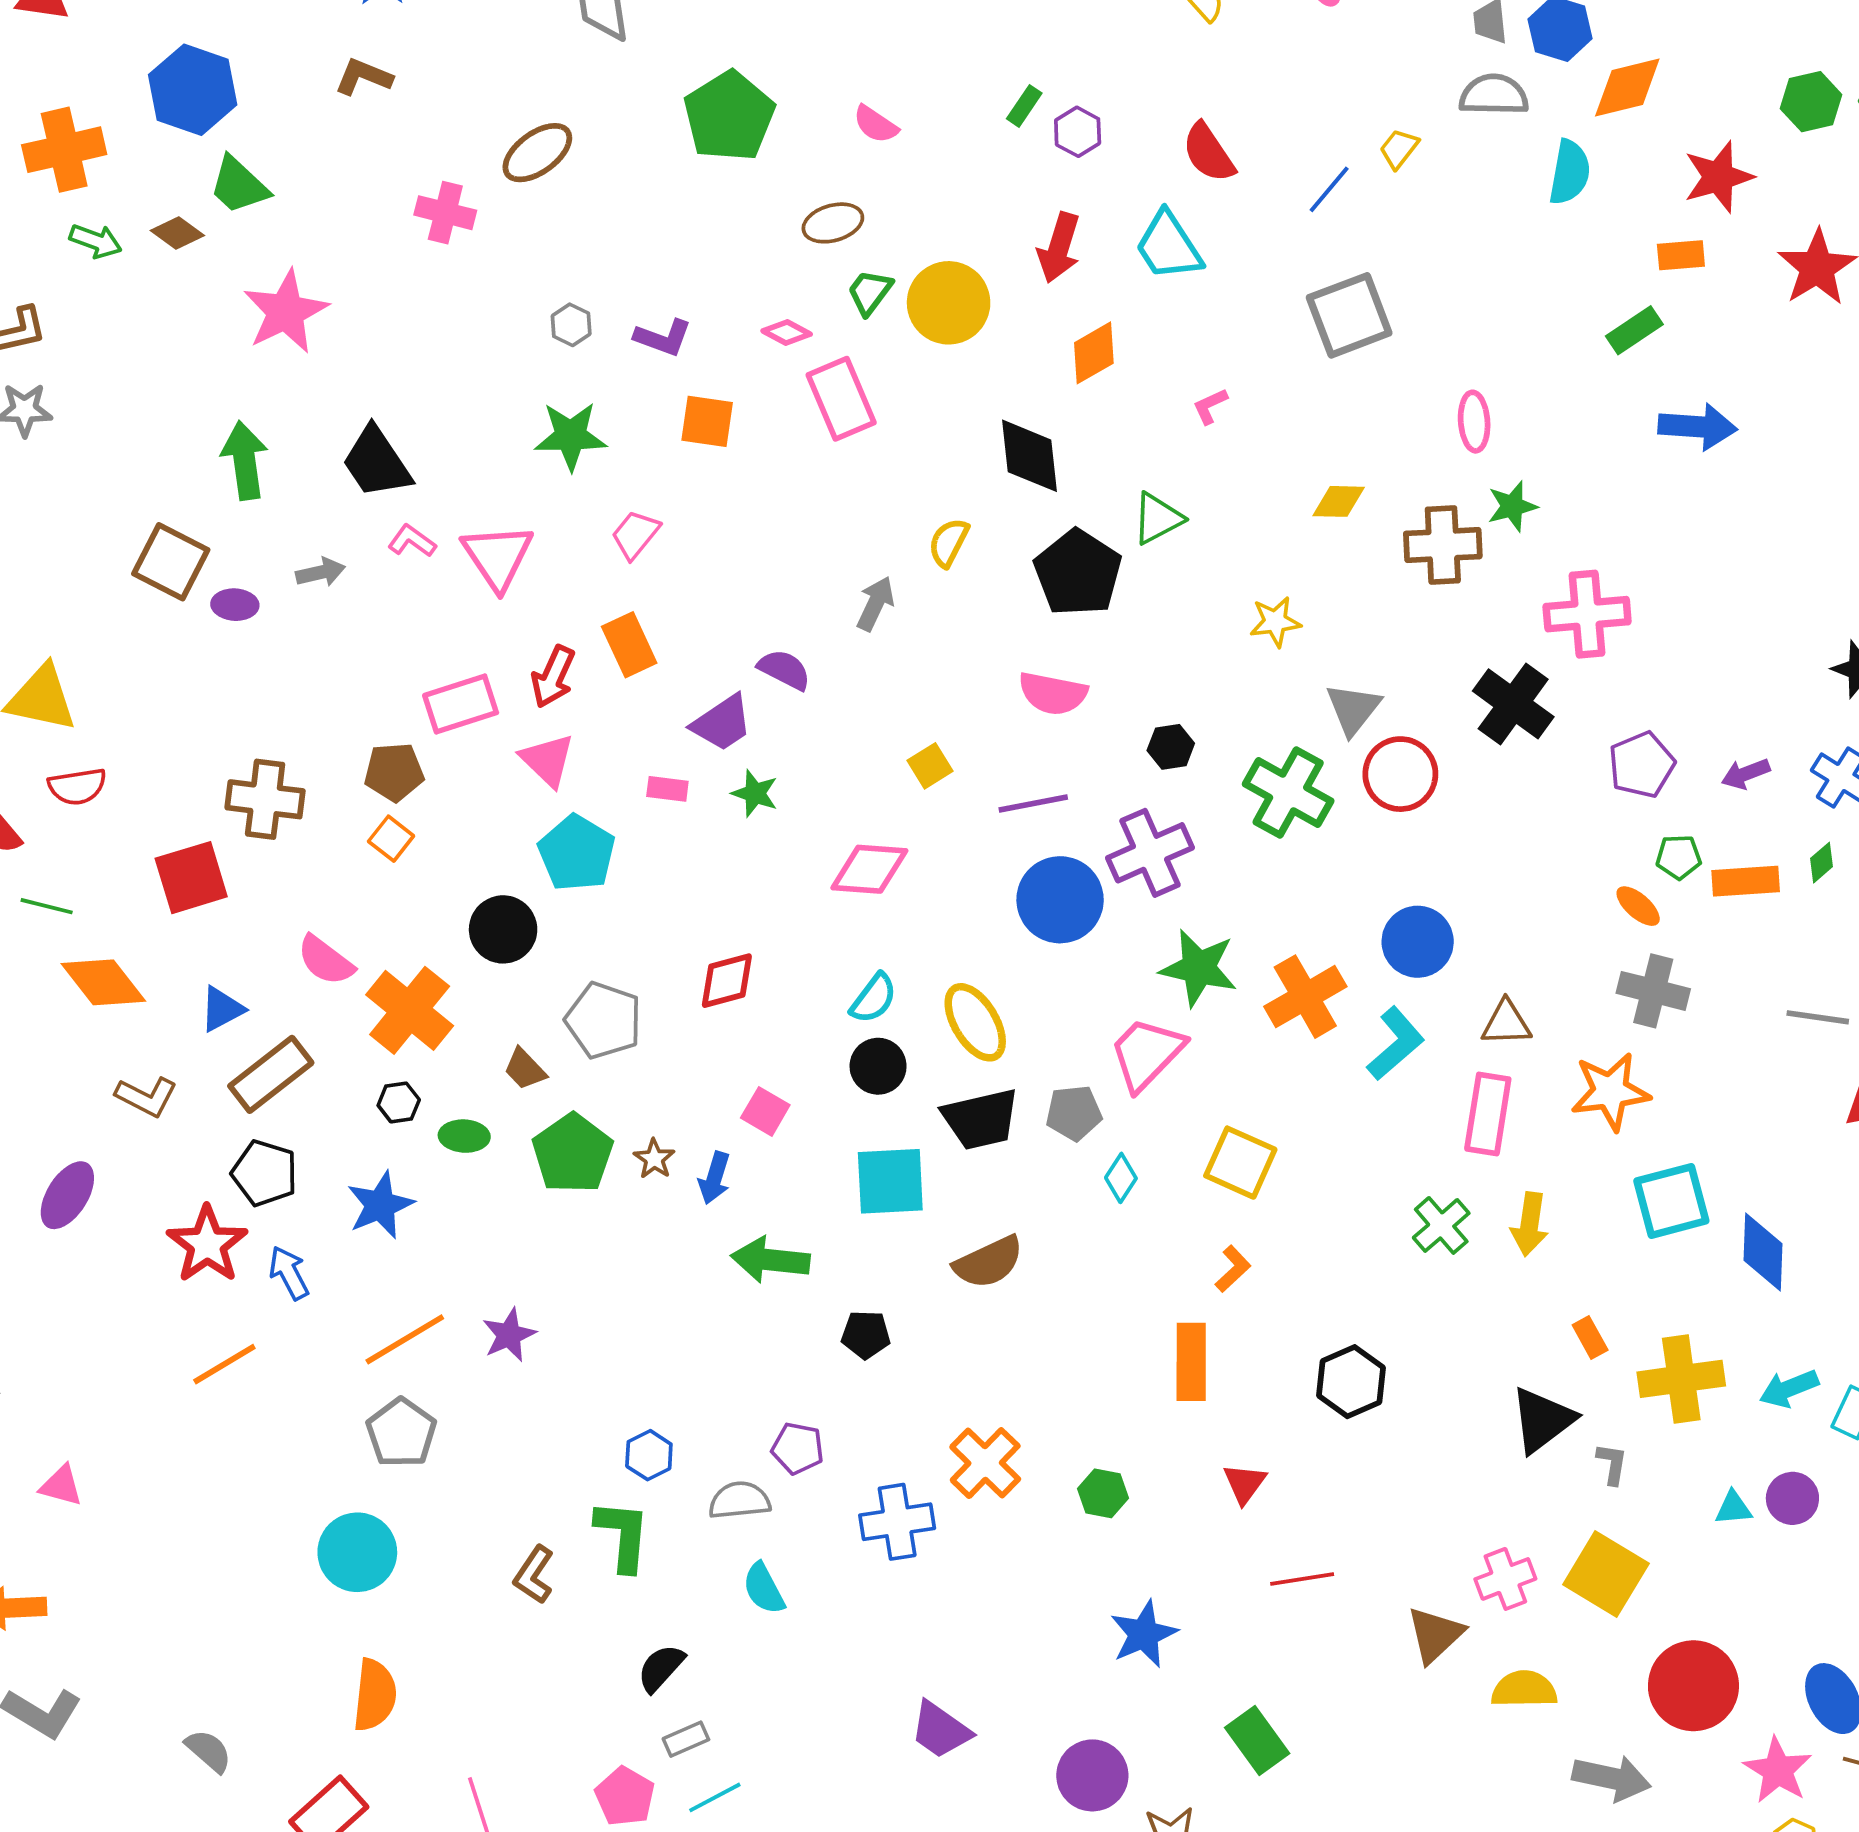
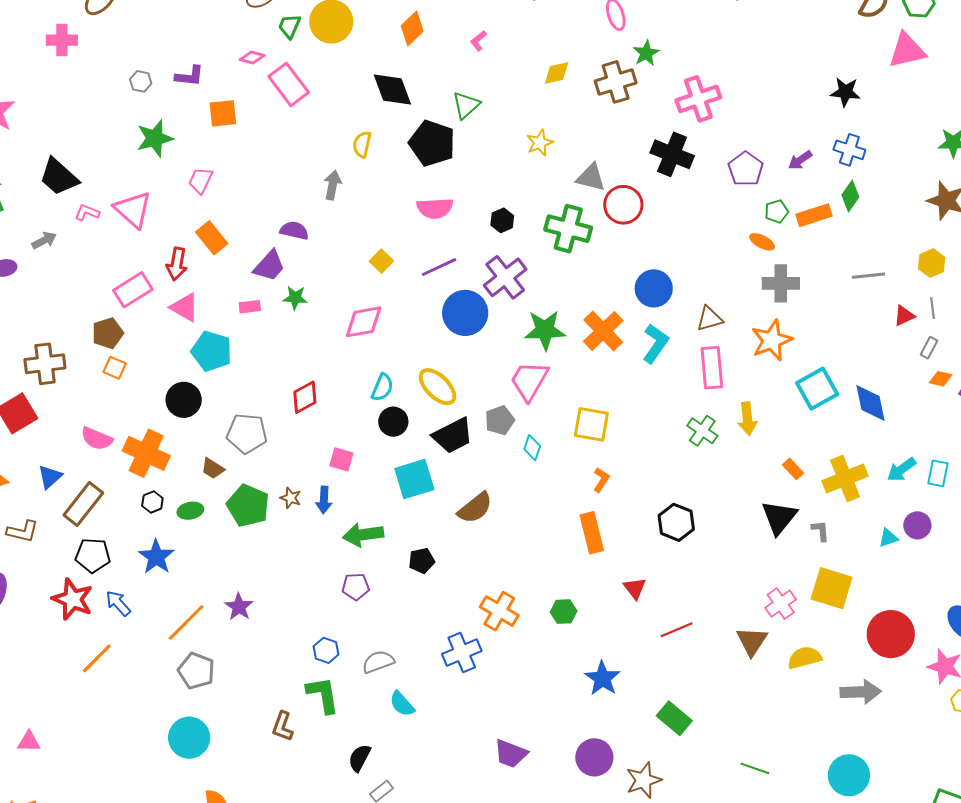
gray triangle: (1353, 709) -> (591, 177), turned -40
green diamond: (1821, 863) -> (850, 196), size x1.4
purple pentagon: (798, 1448) -> (356, 587), moved

